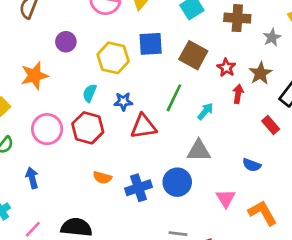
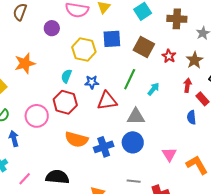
purple circle: (66, 42) -> (52, 28), moved
red arrow: (238, 94) -> (187, 85), moved
pink circle: (47, 129) -> (37, 116), moved
gray triangle: (199, 151) -> (136, 117), moved
blue semicircle: (252, 165) -> (191, 117), moved, turned 64
blue arrow: (32, 178) -> (14, 139), moved
orange semicircle: (102, 178) -> (76, 139), size x1.6

